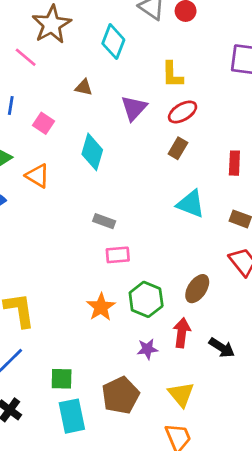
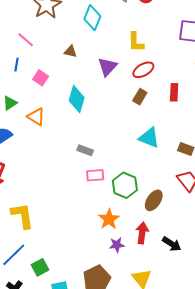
pink line: (26, 57) -> (26, 40), moved
red rectangle: (234, 163) -> (174, 92), moved
green hexagon: (146, 299) -> (125, 185), moved
orange star: (101, 307) -> (109, 219), moved
green square: (62, 379) -> (40, 267), moved, turned -30

